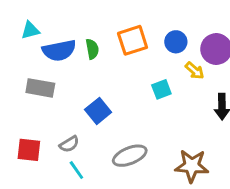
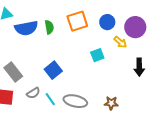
gray rectangle: (40, 88) -> (13, 72), moved, turned 42
gray ellipse: (130, 156) -> (75, 101), turned 35
brown star: (192, 166) -> (111, 103), moved, size x0.6
cyan line: (76, 170) -> (50, 99), moved

